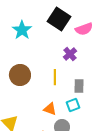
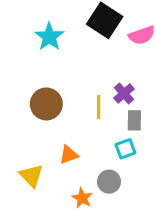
purple cross: (70, 54) -> (124, 94), moved
orange triangle: (50, 109) -> (69, 155), moved, turned -40

